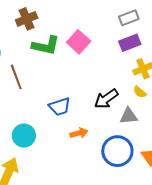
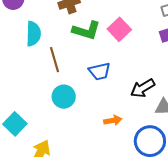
blue trapezoid: (60, 107) -> (100, 71), moved
cyan circle: (24, 136) -> (64, 97), moved

